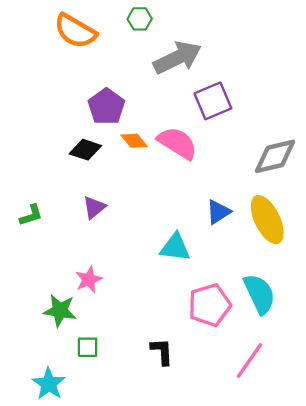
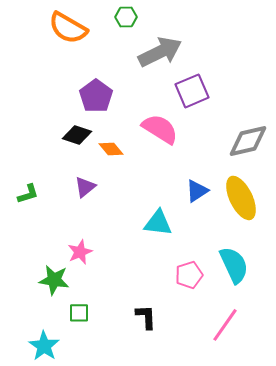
orange diamond: (134, 141) -> (111, 149), moved
pink pentagon: (210, 305) -> (189, 275), size x0.7

